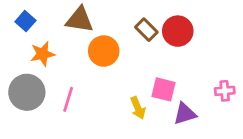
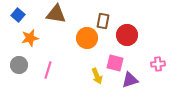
brown rectangle: (146, 30) -> (103, 21), turned 56
red circle: (178, 31) -> (127, 35), moved
orange circle: (104, 51) -> (87, 38), moved
gray circle: (27, 92) -> (19, 65), size x0.7

